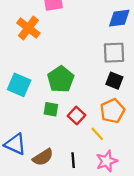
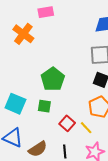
cyan square: (19, 85) -> (15, 104), moved
red square: (76, 116) -> (67, 123), moved

